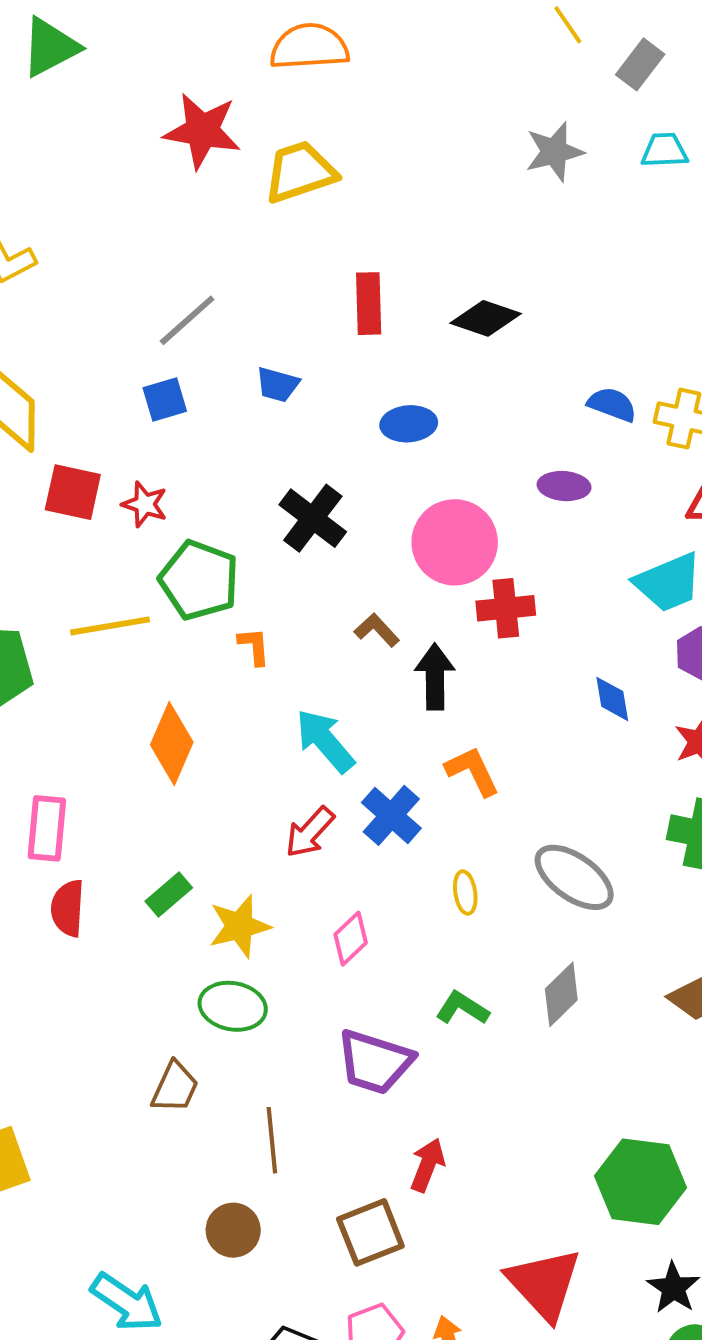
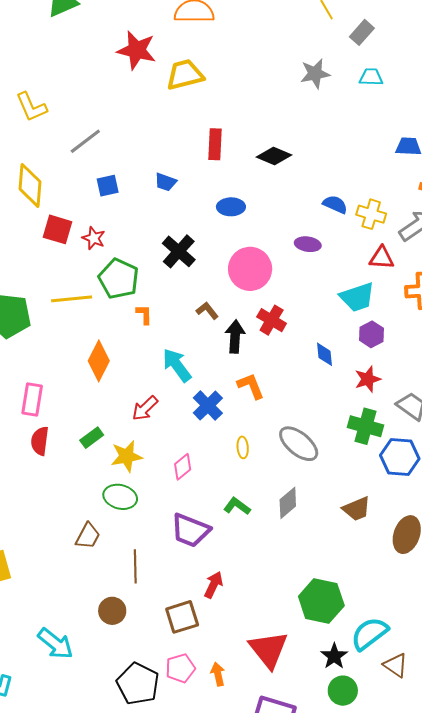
gray line: (187, 320) -> (85, 141), moved
red cross: (506, 608) -> (272, 320), moved, turned 32
red arrow: (310, 832) -> (145, 408), moved

